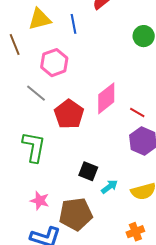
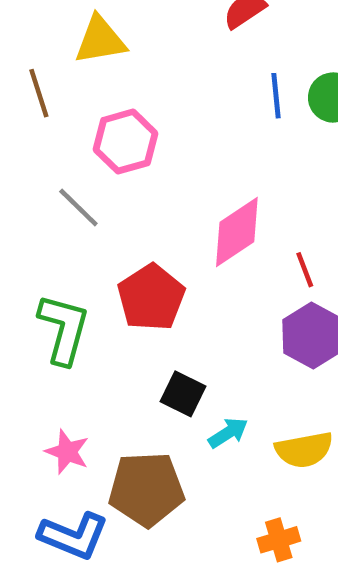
blue line: (73, 24) -> (276, 96), moved
red line: (137, 112) -> (305, 270), turned 35
red pentagon: (69, 114) -> (151, 297), moved

